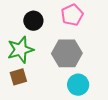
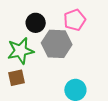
gray hexagon: (67, 53) -> (57, 44), moved

